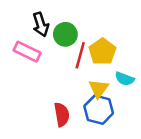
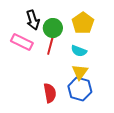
yellow pentagon: (102, 52) -> (83, 23), moved
red line: (80, 55) -> (51, 44), moved
cyan semicircle: (125, 79) -> (79, 51), moved

